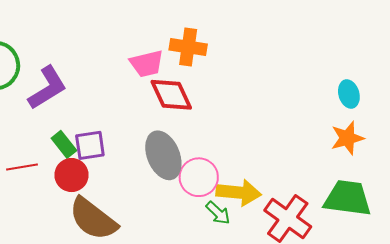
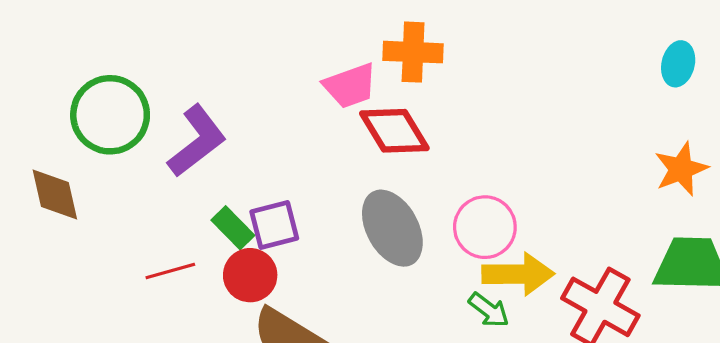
cyan ellipse: (349, 94) -> (678, 64), moved, turned 36
pink circle: (199, 177) -> (485, 227), moved

